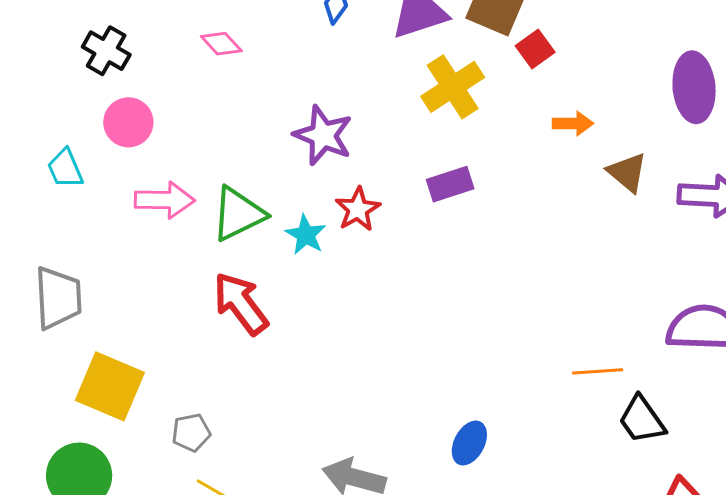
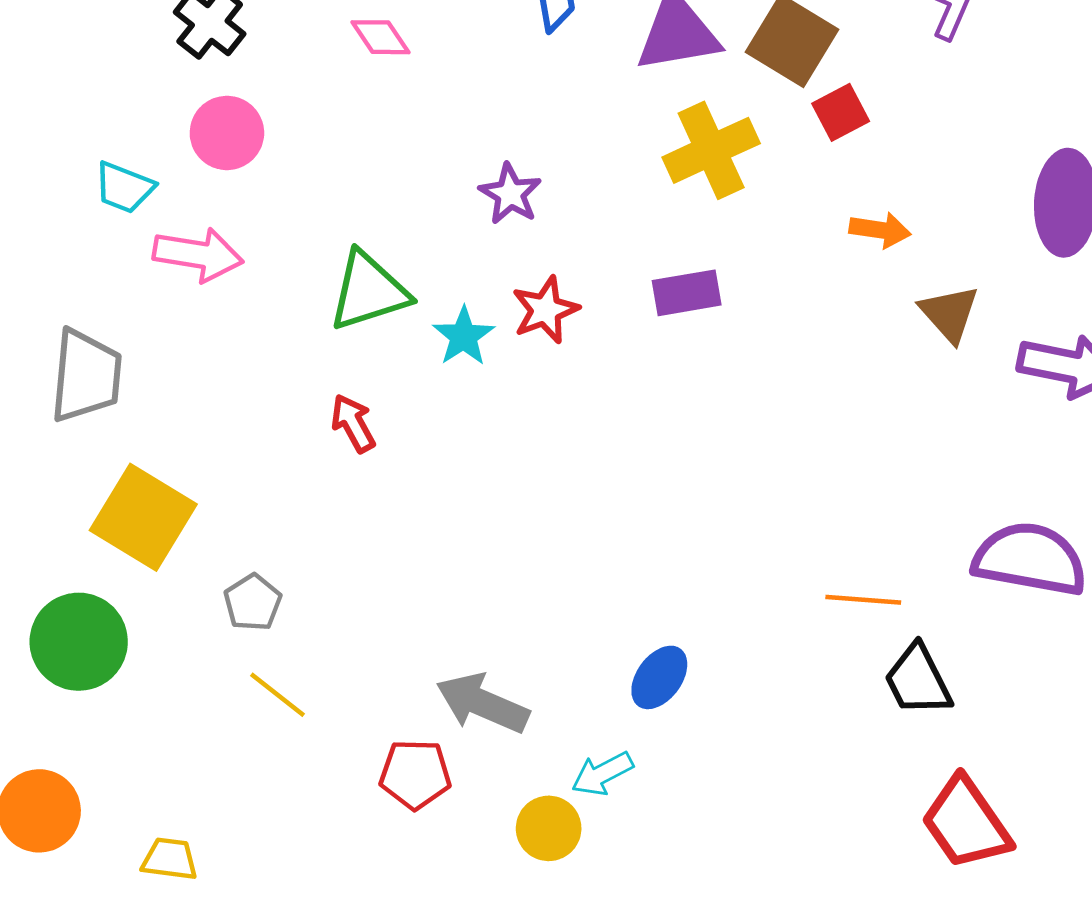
purple star: (323, 135) -> (510, 194), size x0.7
cyan trapezoid: (65, 169) -> (124, 187), turned -54
pink arrow: (165, 200) -> (198, 255), moved
red arrow: (241, 303) -> (353, 423), size x0.6
gray pentagon: (191, 433) -> (253, 603), turned -30

